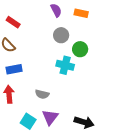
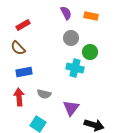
red rectangle: (13, 22) -> (23, 25), turned -64
gray semicircle: (42, 94) -> (44, 94), moved
purple triangle: (50, 117) -> (71, 108), moved

